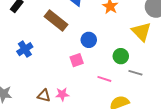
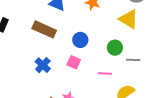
blue cross: (25, 49) -> (43, 65), moved
pink square: (77, 60) -> (74, 62), turned -32

